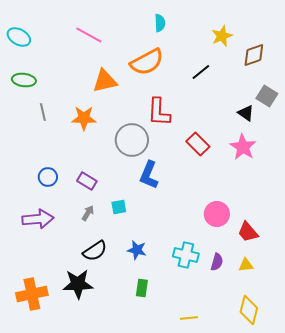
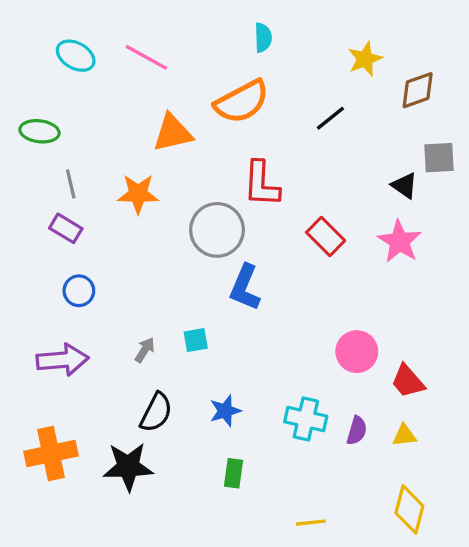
cyan ellipse: (19, 37) -> (76, 56), moved
gray square: (267, 96) -> (439, 158), turned -35
purple rectangle: (87, 181) -> (66, 228), moved
blue star: (137, 250) -> (225, 411), turned -30
black semicircle: (95, 251) -> (156, 412), turned -30
orange cross: (32, 294) -> (51, 454), moved

